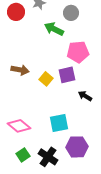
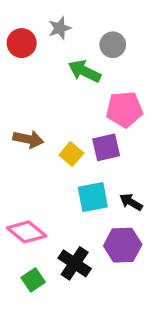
black arrow: (85, 96) -> (131, 202), moved
cyan square: (59, 123) -> (93, 197), moved
purple hexagon: (77, 147) -> (123, 245), moved
black cross: (48, 157) -> (75, 263), moved

